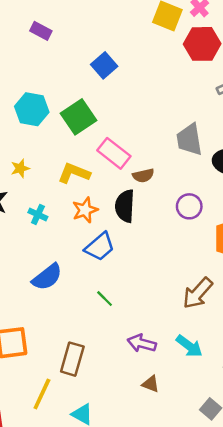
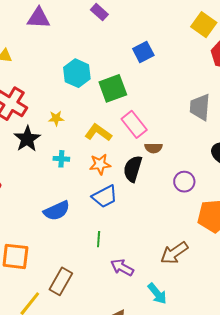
gray trapezoid: (189, 140) -> (200, 107), moved
cyan cross: (38, 215) -> (61, 159), turned -35
green line: (105, 299) -> (99, 239), turned 35
purple arrow: (142, 343) -> (122, 267), moved

